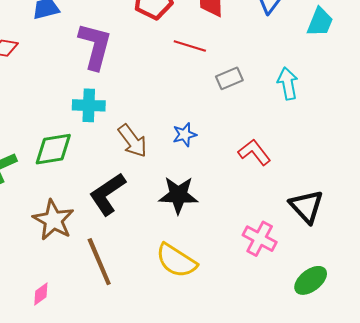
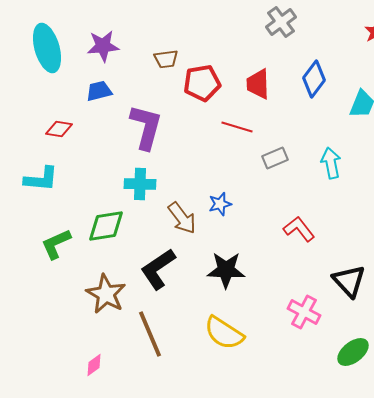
blue star: (185, 135) -> (220, 204), moved

